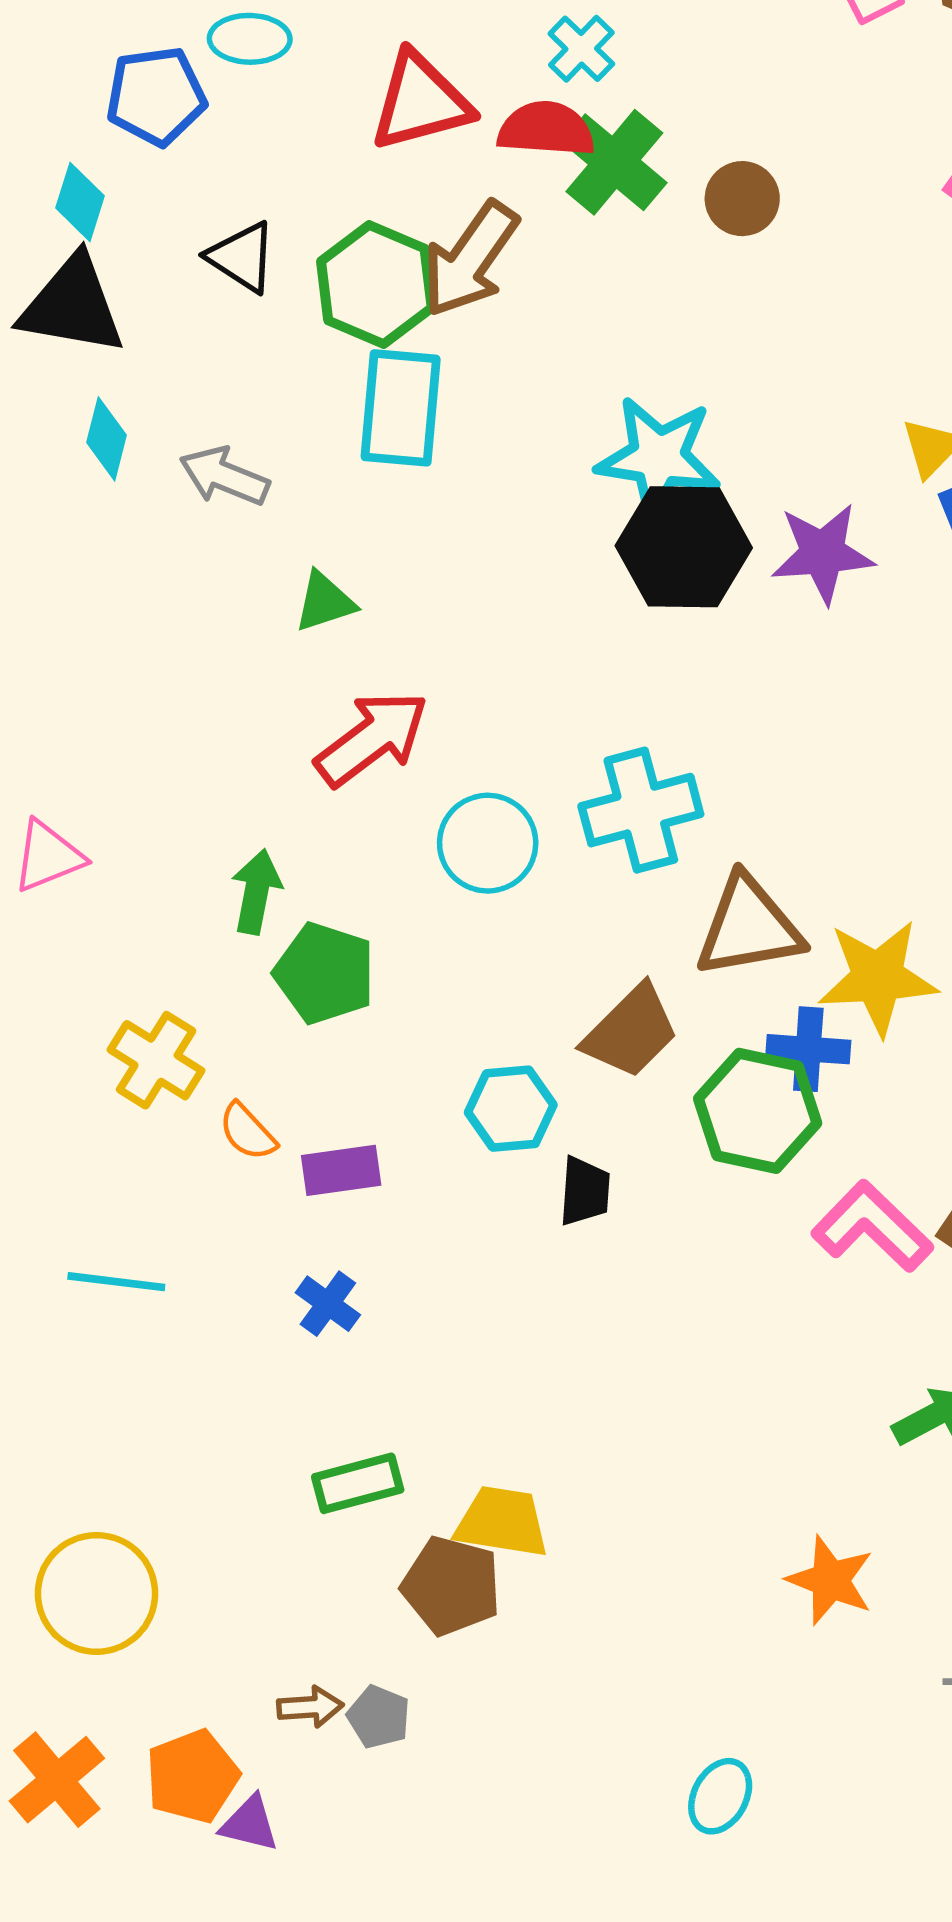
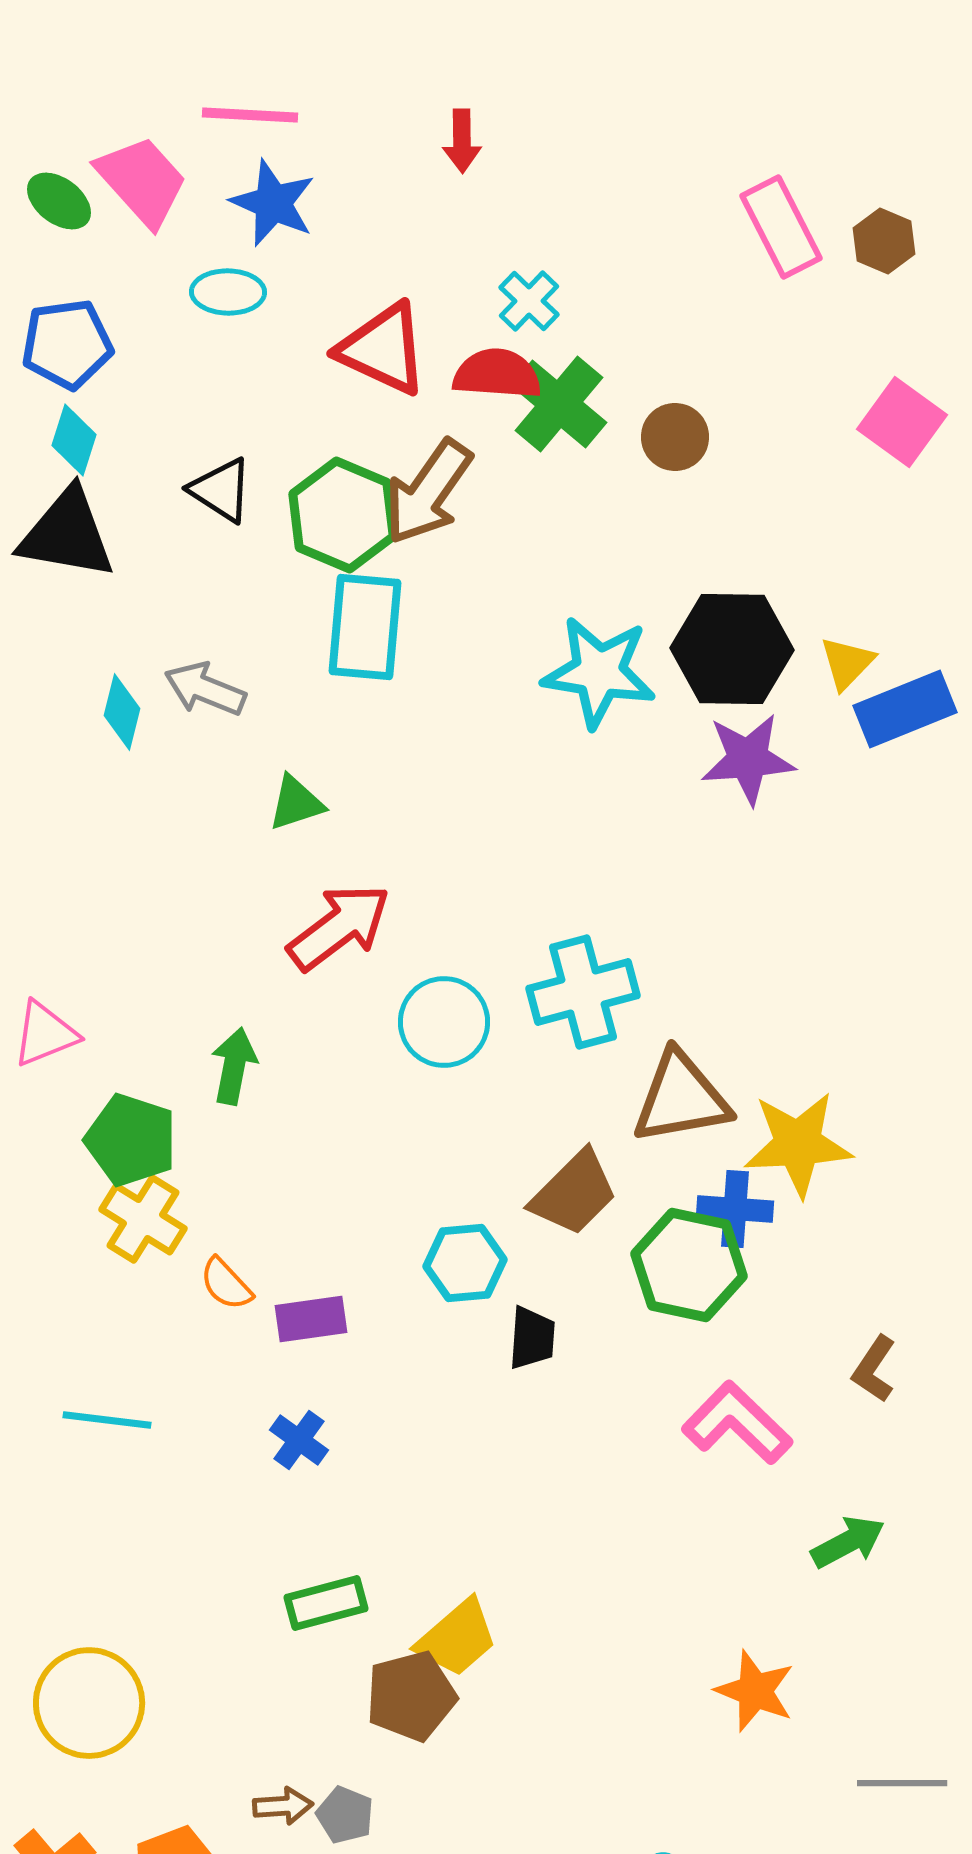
blue pentagon: (156, 96) -> (67, 344), moved
red triangle: (420, 102) -> (383, 349), turned 40
cyan diamond: (106, 439) -> (122, 712), moved
black hexagon: (684, 547) -> (732, 649), moved
green pentagon: (325, 973) -> (131, 1140), moved
pink L-shape: (872, 1227) -> (737, 1423), moved
yellow trapezoid: (502, 1522) -> (457, 1638), turned 130
brown pentagon: (451, 1586) -> (411, 1696), turned -30

